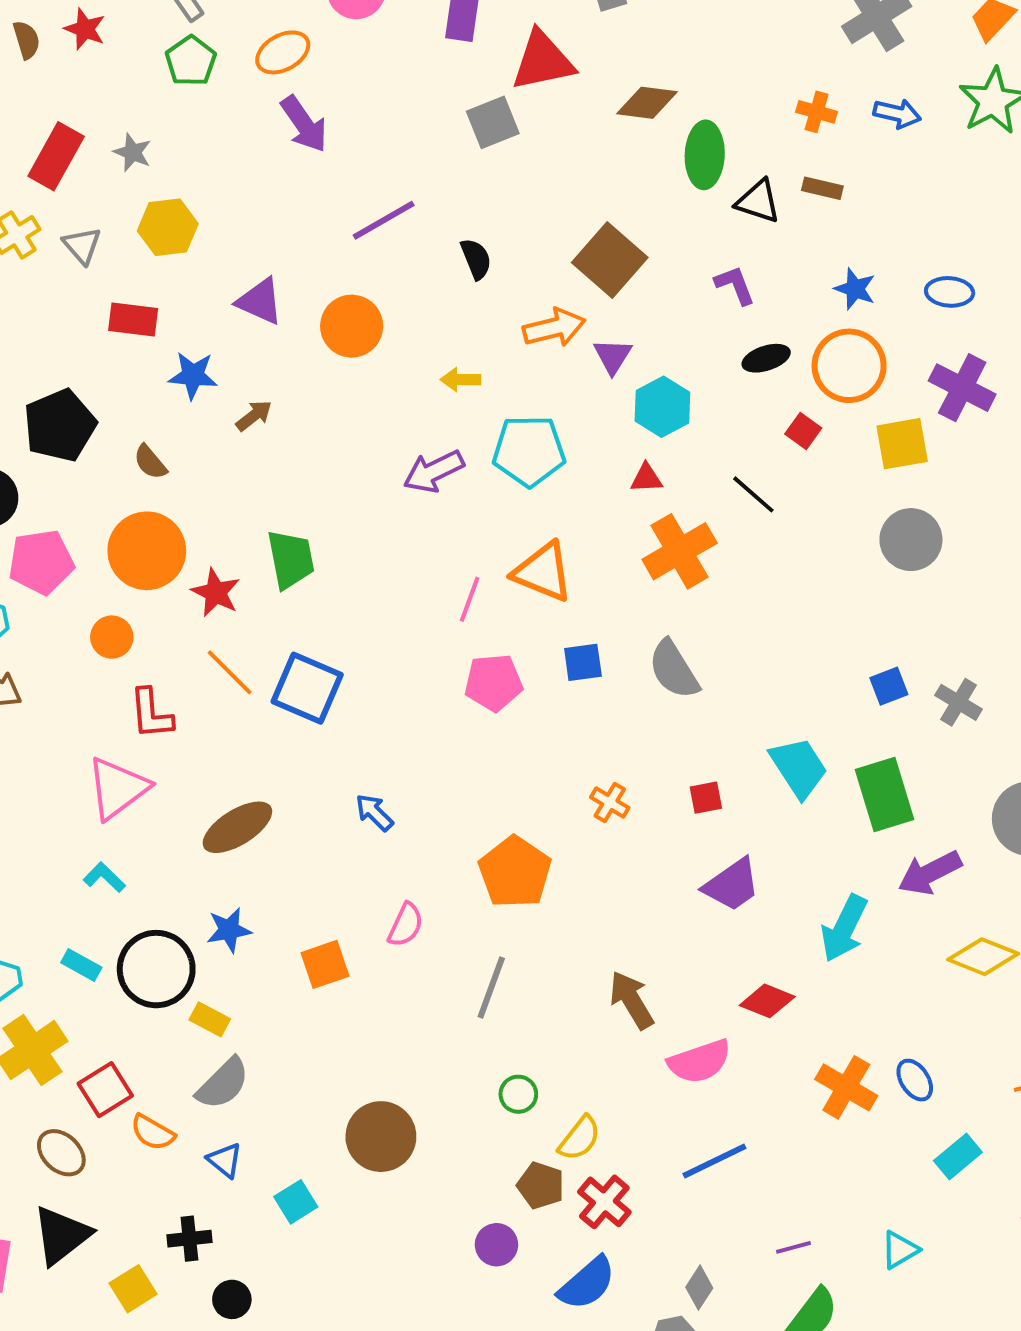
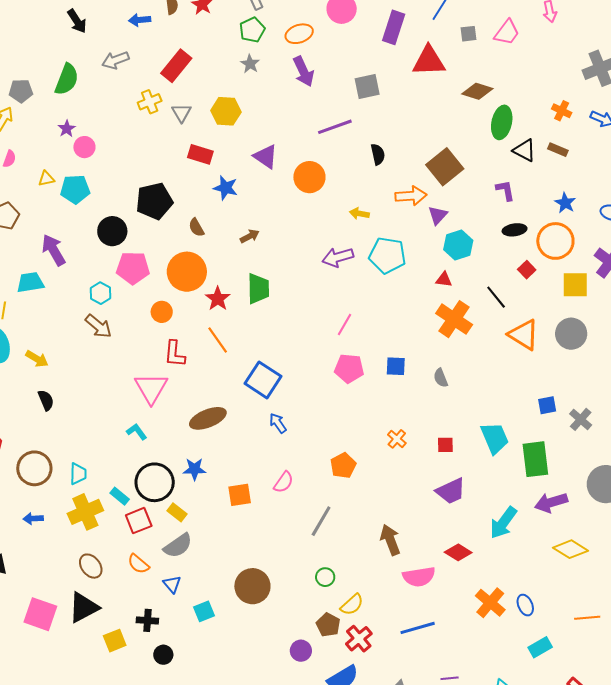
gray square: (493, 122) -> (367, 87), moved
gray star: (132, 152) -> (250, 64), moved
brown arrow: (254, 416) -> (250, 236), moved
orange cross: (680, 551) -> (454, 319), turned -36
orange triangle: (543, 572) -> (524, 335), moved
gray semicircle: (674, 670) -> (441, 378), size x0.6
blue square: (307, 688) -> (263, 380), moved
pink triangle: (118, 788) -> (151, 388), turned -33
orange pentagon: (515, 872) -> (343, 465), size x0.7
cyan rectangle: (81, 965) -> (120, 496), moved
red square: (105, 1090) -> (139, 521), moved

